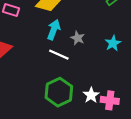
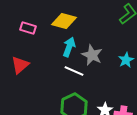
gray star: (78, 38) -> (92, 55), size x1.5

